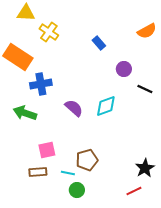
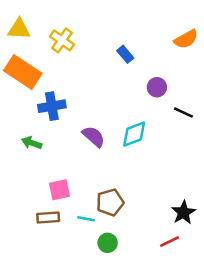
yellow triangle: (26, 13) -> (19, 29), moved
green arrow: (25, 113) -> (32, 143), size x0.7
green circle: (77, 190) -> (108, 243), moved

